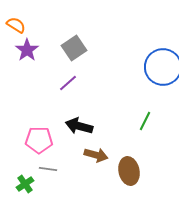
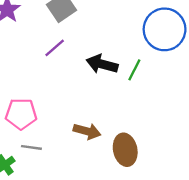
green line: (145, 121) -> (134, 70), moved
black arrow: (79, 126) -> (102, 64), moved

